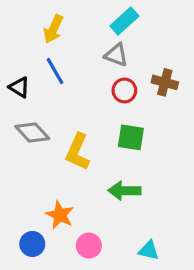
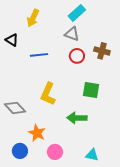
blue line: (55, 71) -> (39, 55), moved, turned -66
black triangle: (19, 87) -> (12, 40), moved
gray diamond: (32, 132) -> (15, 108), moved
green square: (131, 137) -> (91, 90), moved

